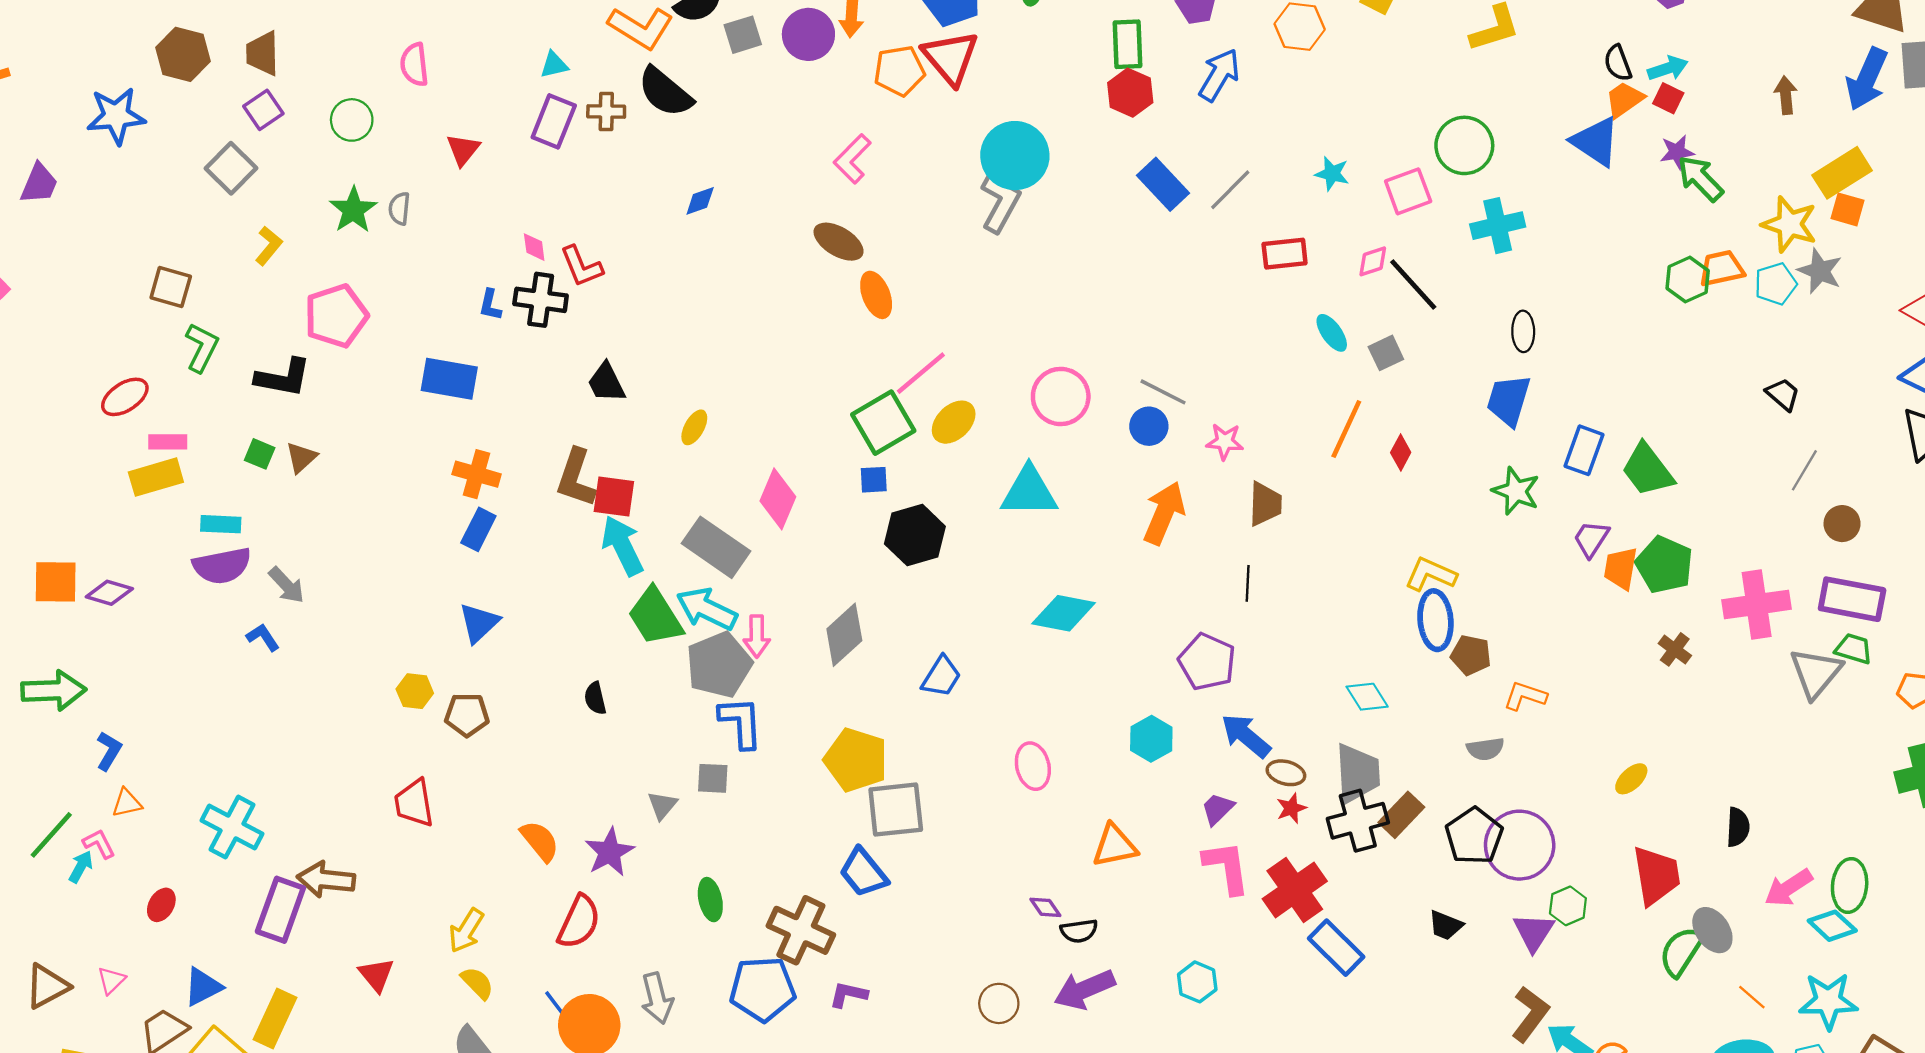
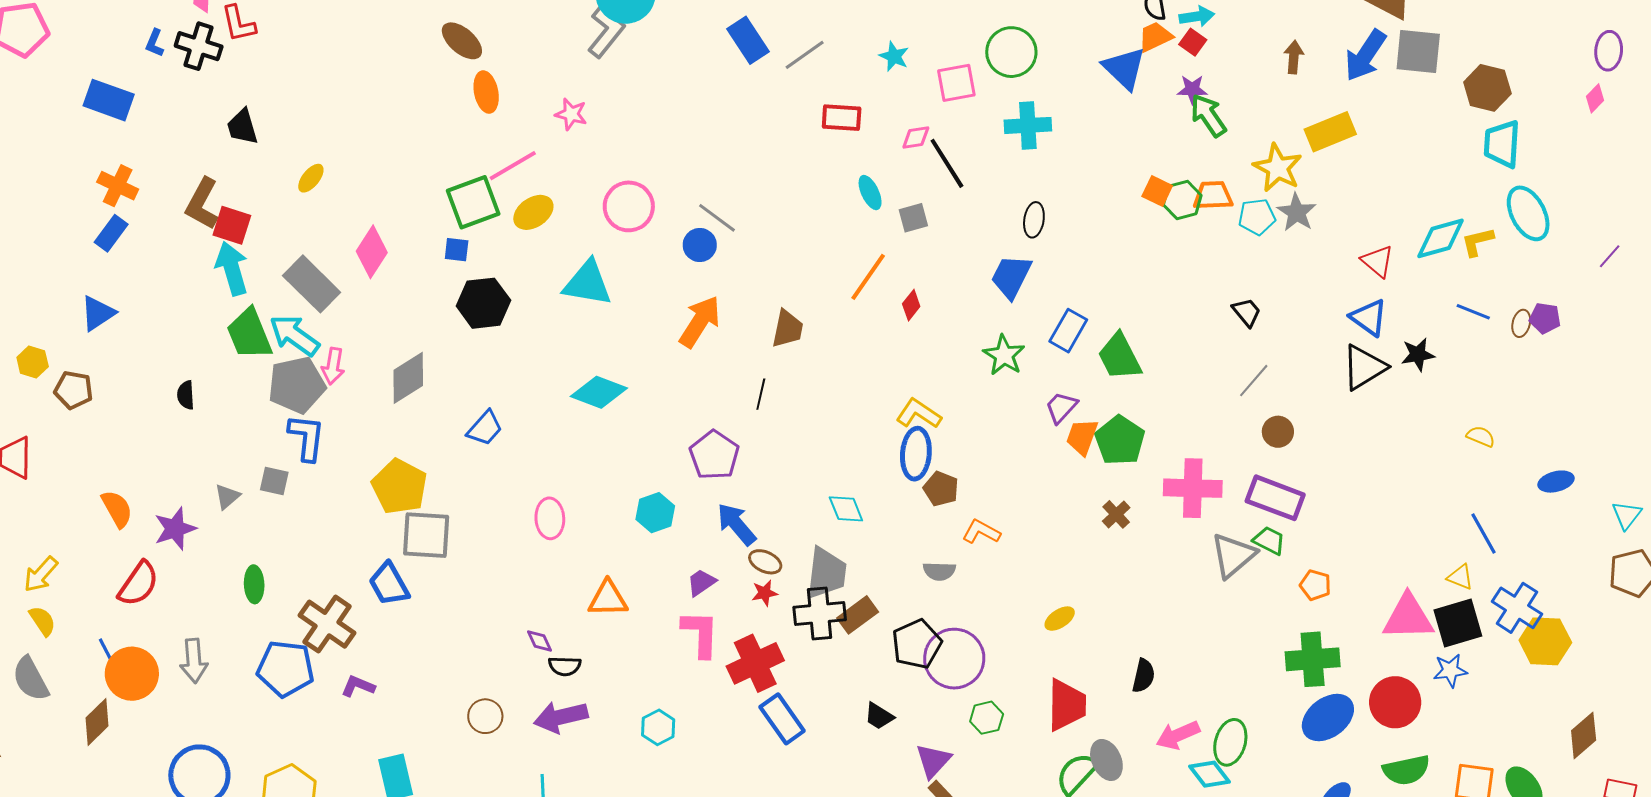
orange square: (1848, 209) -> (1157, 191), moved
pink star: (1225, 442) -> (571, 114), moved
purple triangle: (1534, 932) -> (933, 761), moved

